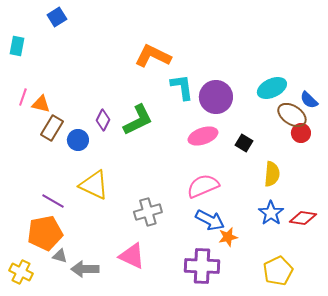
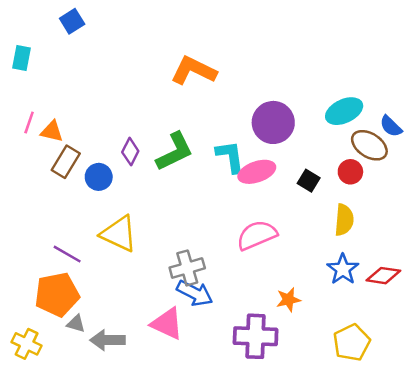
cyan L-shape: (182, 87) -> (230, 157), moved
red circle: (301, 133) -> (350, 172), moved
blue arrow: (210, 220) -> (195, 293), moved

